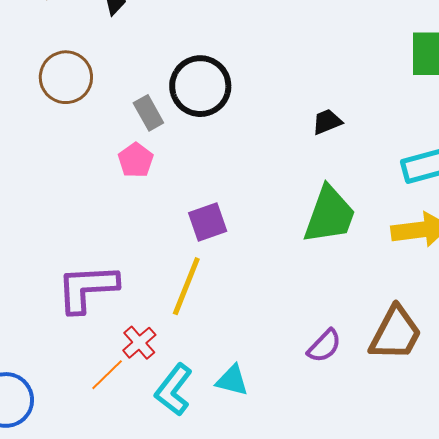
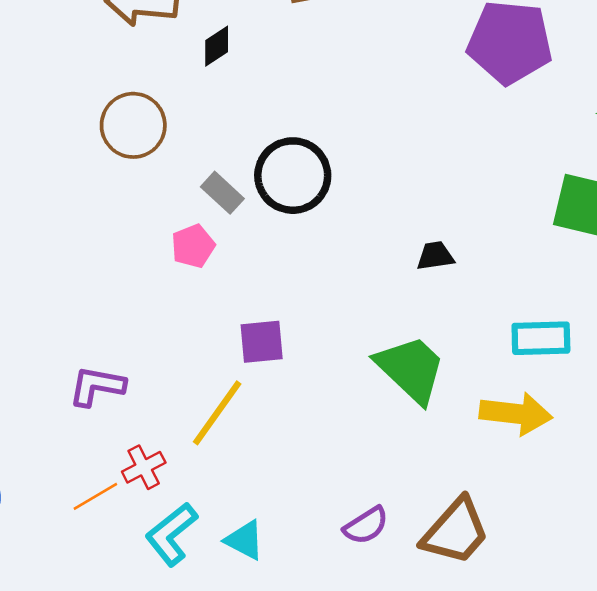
gray rectangle: (148, 113) -> (222, 193), turned -32
green trapezoid: (329, 215) -> (411, 369), turned -80
purple L-shape: (87, 288) -> (97, 386), size x0.7

